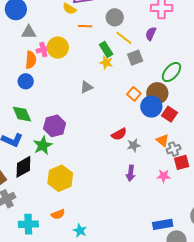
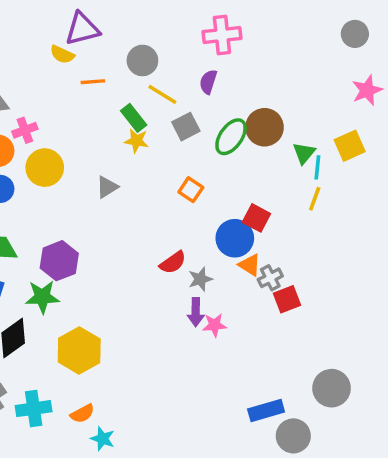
yellow circle: (58, 48) -> (45, 168), moved
green ellipse: (171, 72) -> (231, 137), moved
brown circle: (157, 93) -> (265, 127), moved
blue circle: (151, 106) -> (235, 238), moved
green star: (43, 145) -> (42, 297), turned 30
purple arrow: (131, 173) -> (196, 312), moved
pink star: (164, 176) -> (215, 325), moved
cyan cross: (28, 224) -> (34, 409), moved
cyan star: (80, 231) -> (103, 439), moved

